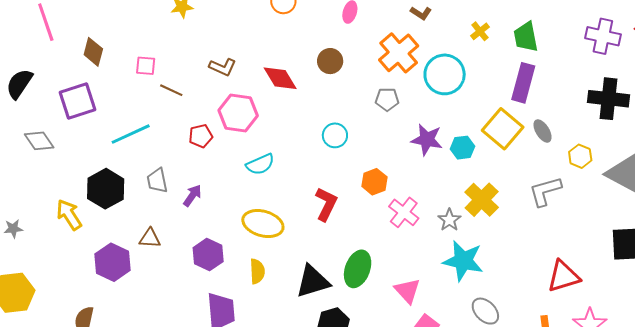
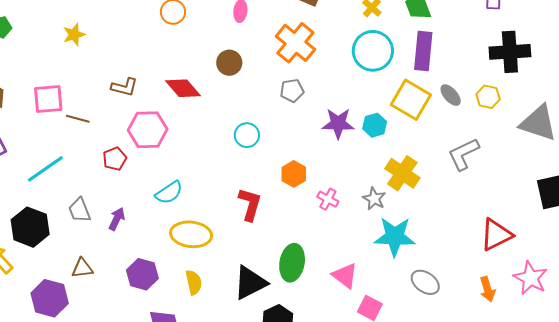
pink square: (146, 66) -> (48, 99), size x1.5
cyan circle: (445, 74) -> (373, 51), moved
yellow hexagon: (580, 156) -> (488, 97), moved
cyan semicircle: (260, 164) -> (169, 193), moved
pink cross: (404, 212) -> (328, 199), size x0.7

